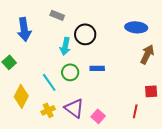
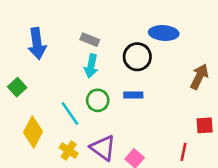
gray rectangle: (57, 15) -> (90, 40), moved
blue ellipse: (136, 27) -> (164, 33), moved
black circle: (85, 34) -> (137, 57), moved
yellow cross: (48, 110) -> (69, 150), turned -32

